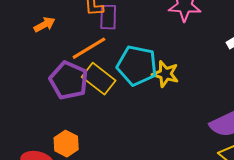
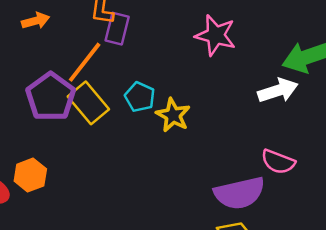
orange line: (89, 48) -> (85, 62), turned -33
cyan pentagon: (137, 66) -> (140, 97), size x0.6

